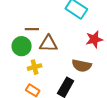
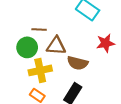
brown semicircle: (82, 66) -> (78, 63), moved
yellow cross: (35, 67) -> (40, 70), size x1.5

